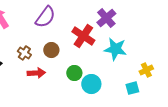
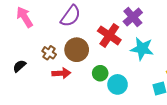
brown circle: (51, 50) -> (77, 50), size x1.5

